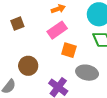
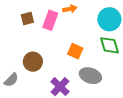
pink rectangle: (57, 30) -> (50, 20), moved, turned -42

